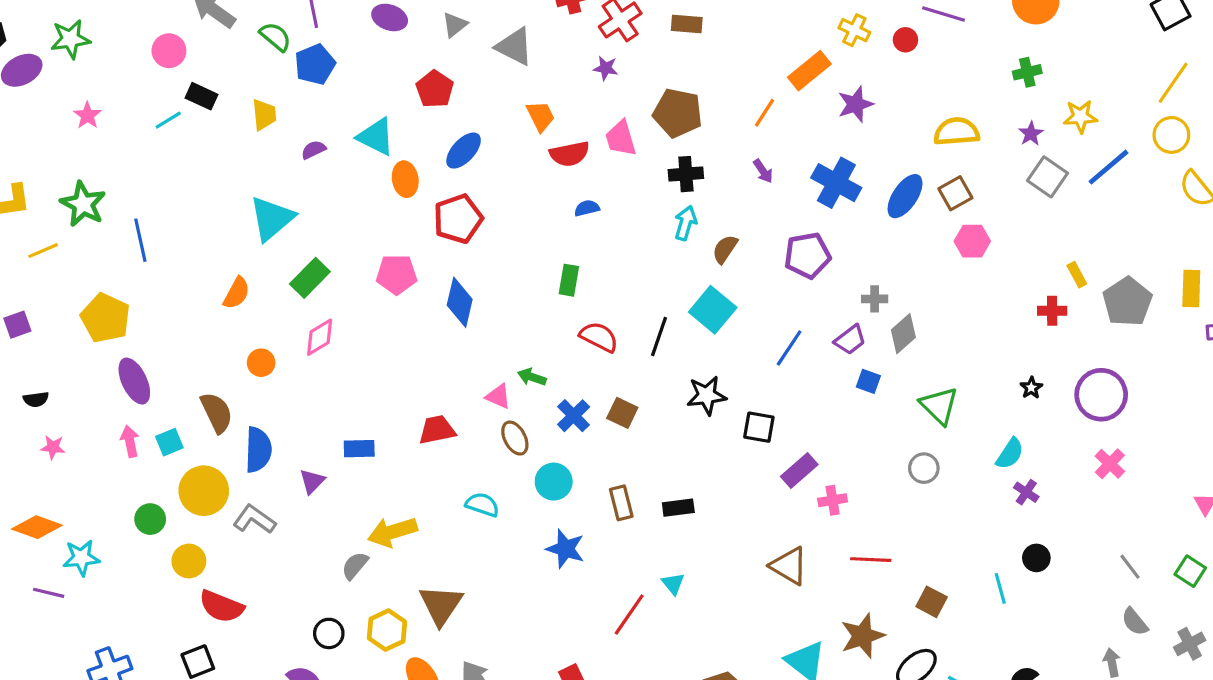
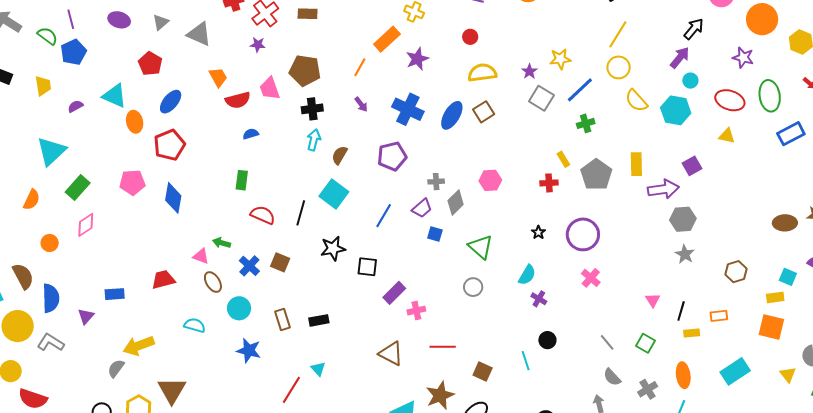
red circle: (905, 40) -> (470, 37), moved
green cross: (1027, 72) -> (586, 123), moved
pink hexagon: (972, 241) -> (490, 180), moved

